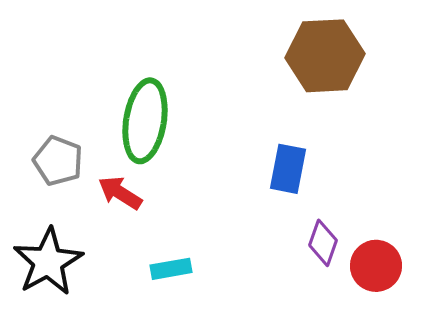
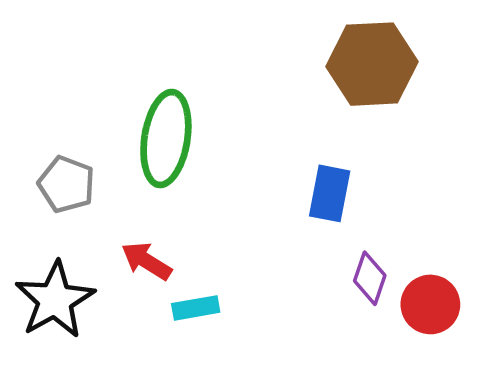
red arrow: (120, 193) -> (146, 261), moved

